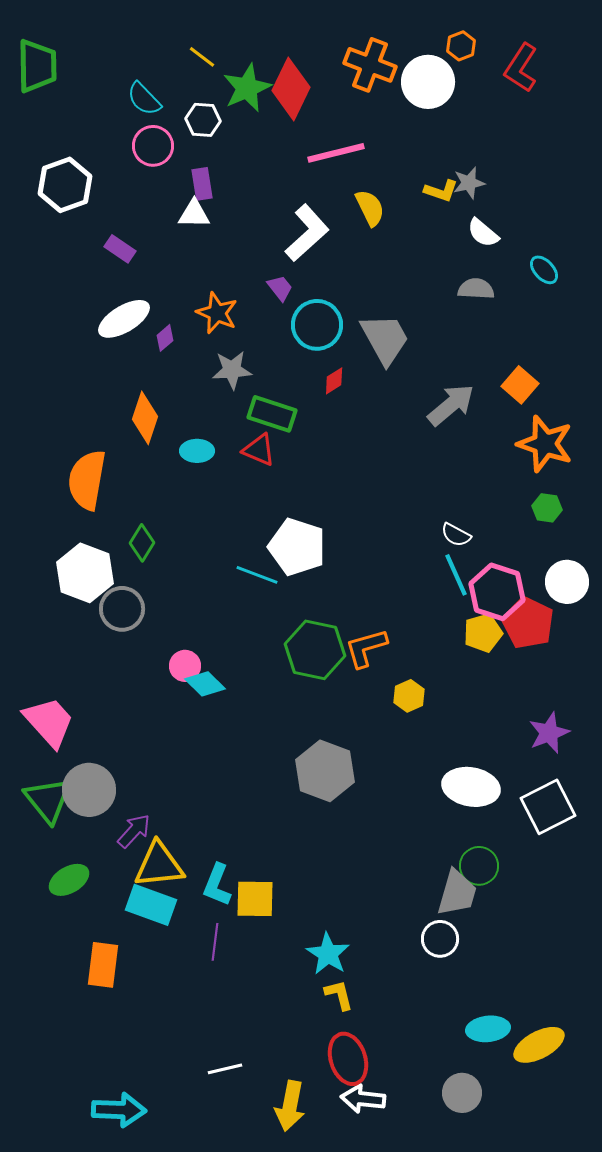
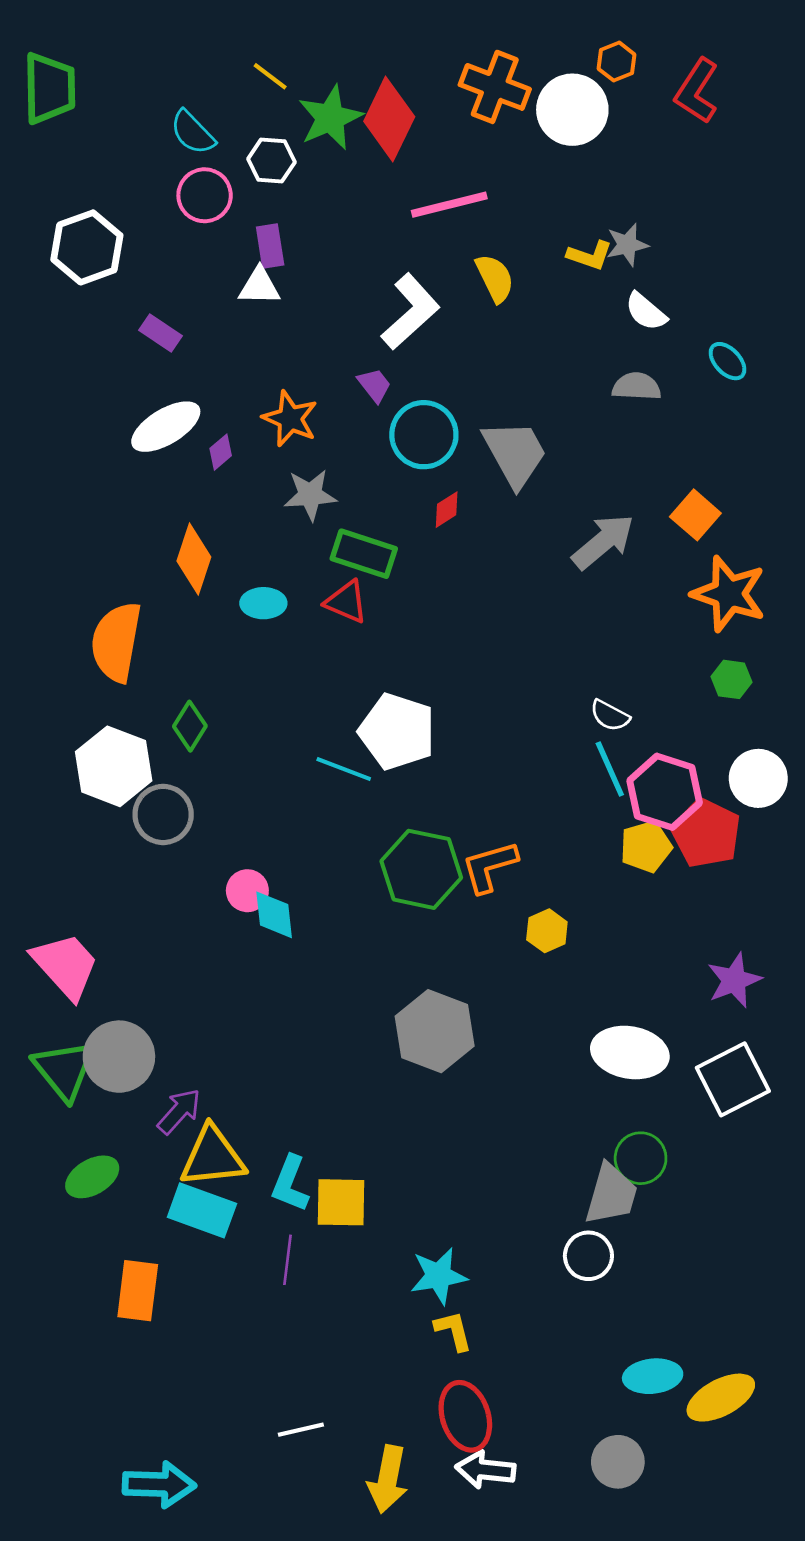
cyan diamond: (205, 684) -> (274, 915), turned 39
cyan star: (328, 954) -> (439, 1276), turned 30

